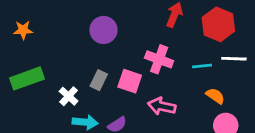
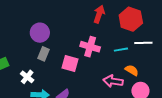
purple circle: (103, 30) -> (40, 33), moved
gray rectangle: (99, 80) -> (44, 54), moved
pink arrow: (162, 106) -> (113, 81), moved

